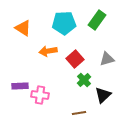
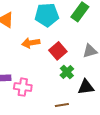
black triangle: (103, 95) -> (86, 87), turned 36

